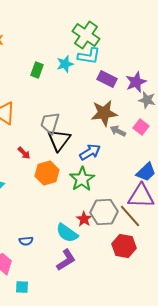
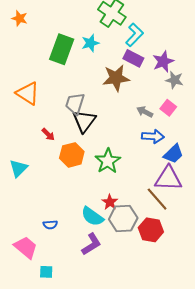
cyan L-shape: (89, 56) -> (134, 35), moved, turned -55
green rectangle: (37, 70) -> (62, 49), size x1.8
brown star: (104, 113) -> (116, 78), moved
blue arrow: (90, 152) -> (153, 136), moved, turned 35
gray hexagon: (104, 212) -> (123, 219), moved

